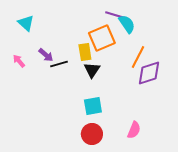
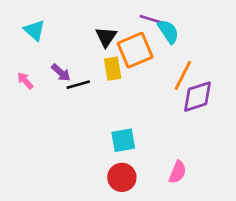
black triangle: (92, 70) -> (106, 37), moved

